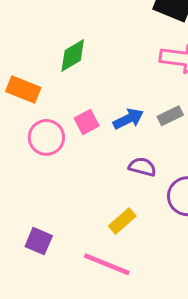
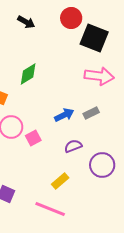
pink square: (87, 122) -> (33, 138), moved
purple semicircle: (142, 167) -> (73, 146), turned -36

